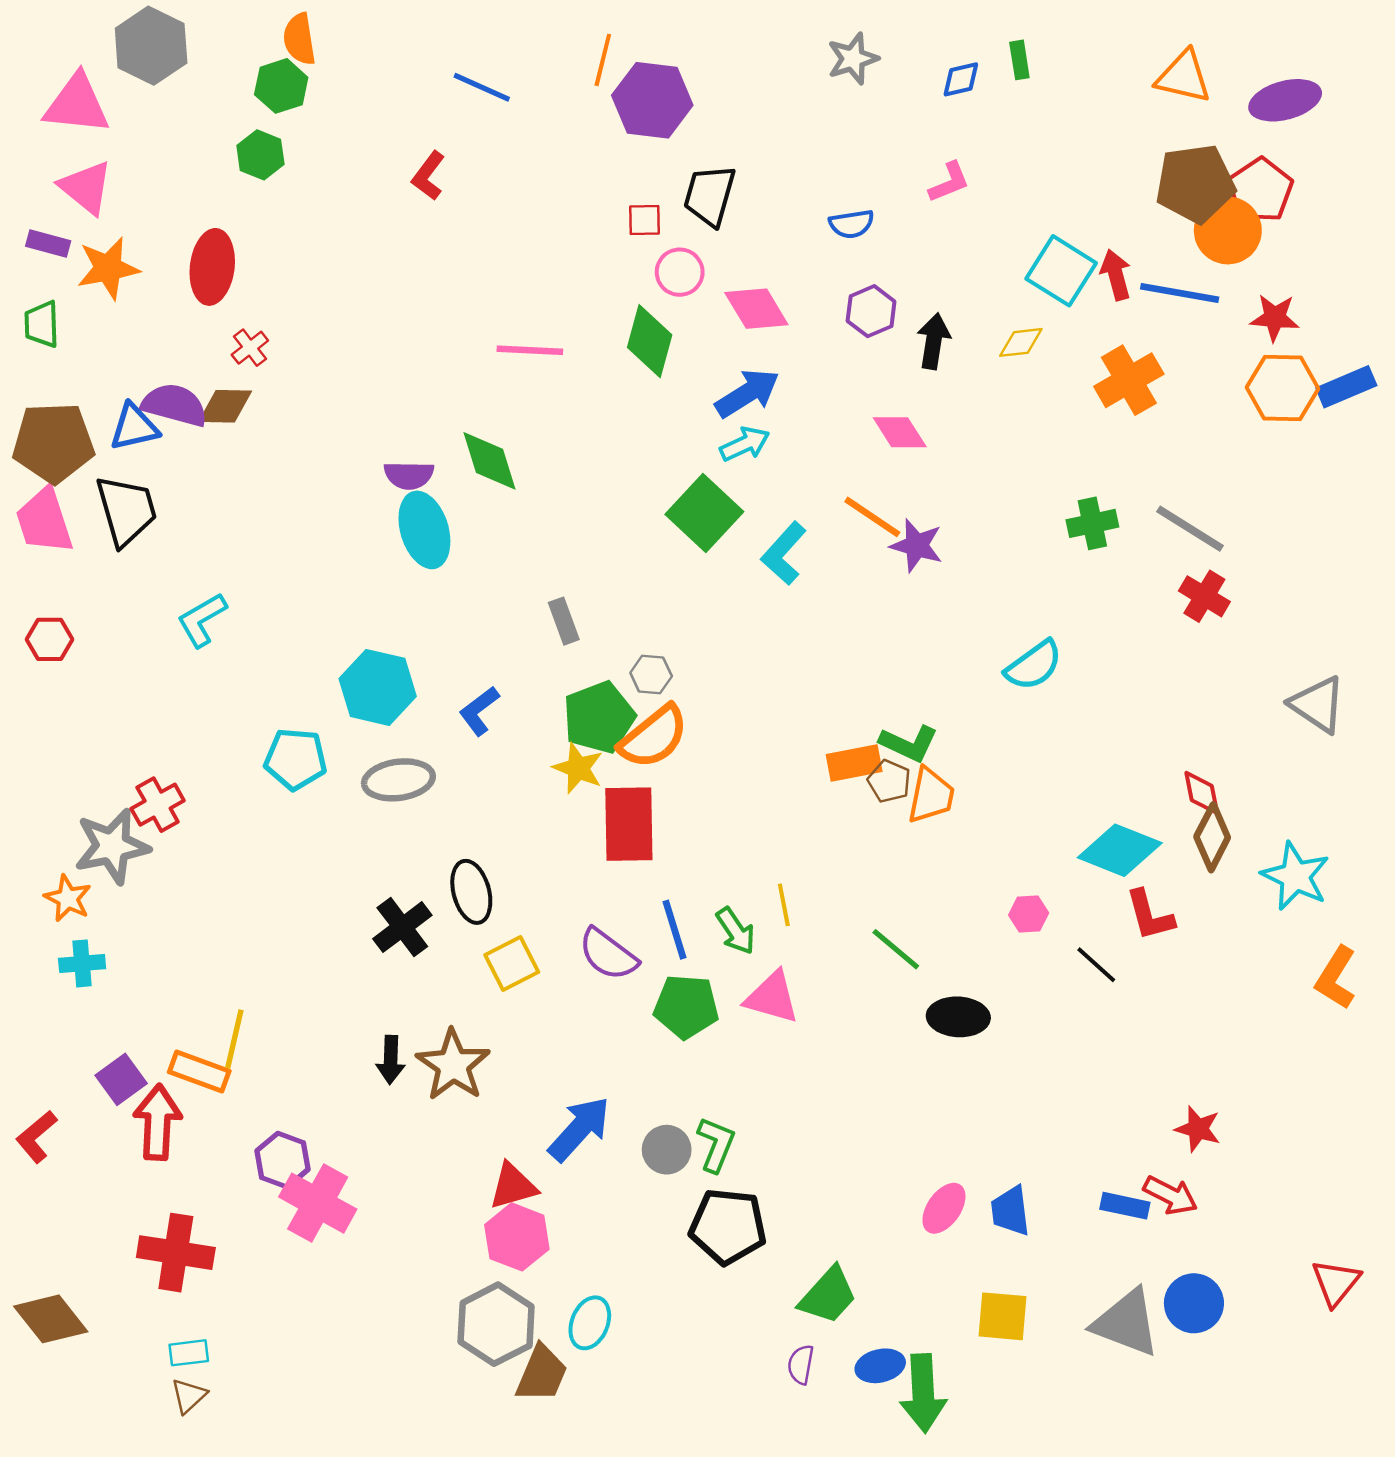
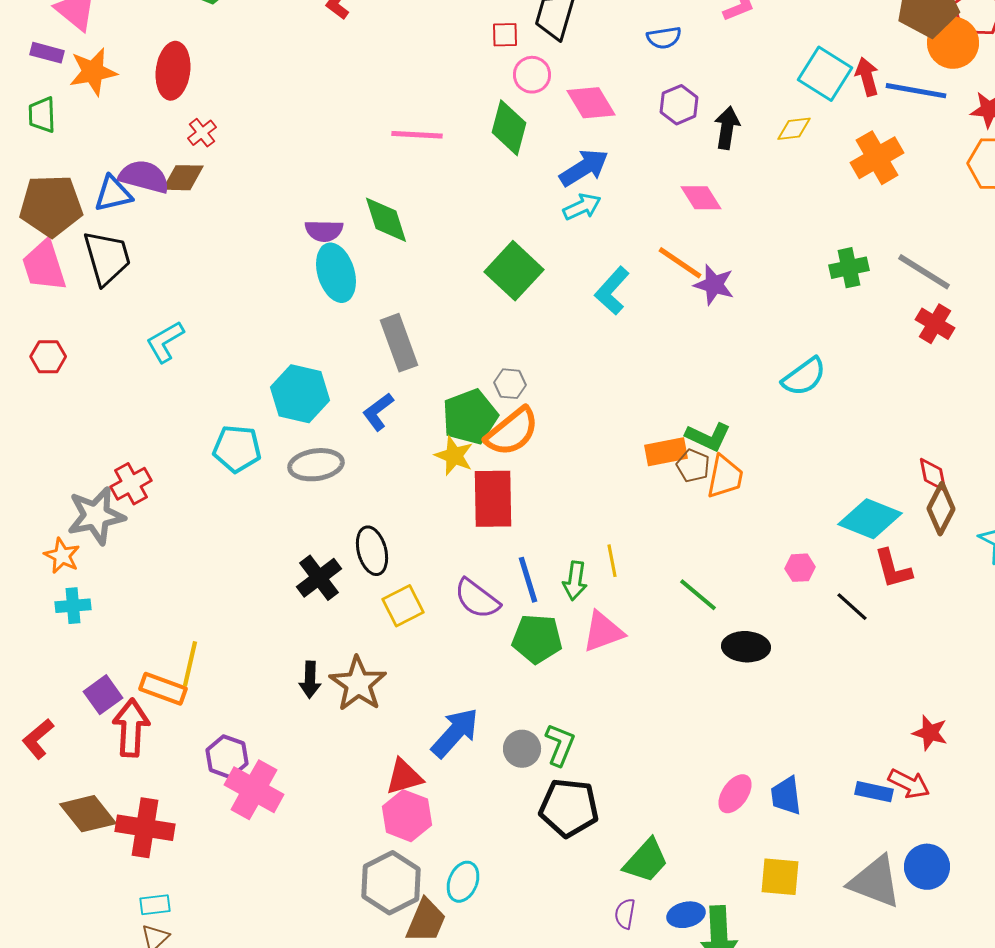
green square: (704, 513) -> (514, 271), moved
gray rectangle: (564, 621) -> (399, 343), moved, size x1.6
green arrow: (736, 931) -> (575, 581), turned 42
pink triangle: (772, 997) -> (603, 632), turned -36
brown diamond: (51, 1319) -> (88, 814), moved

